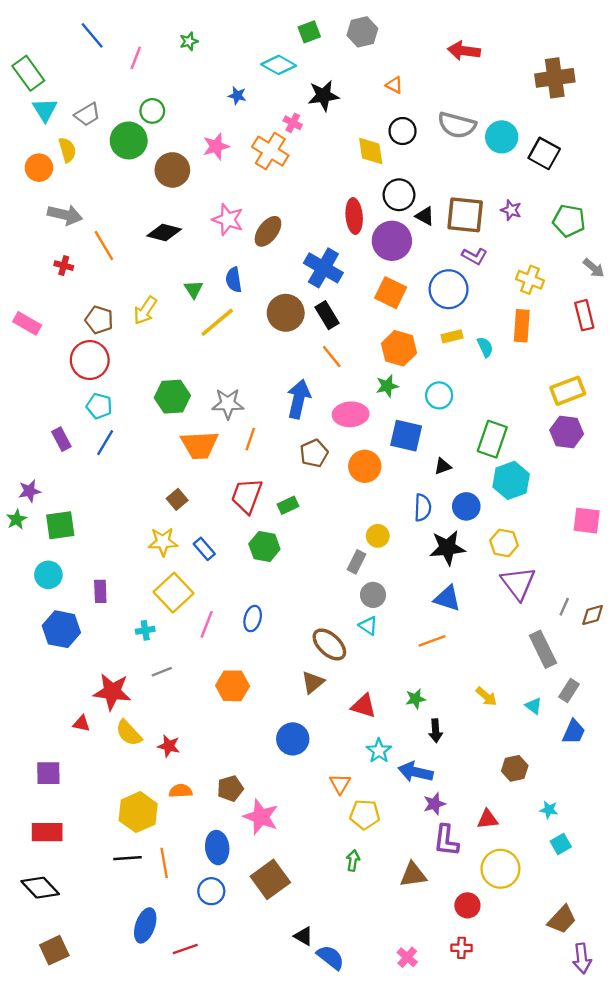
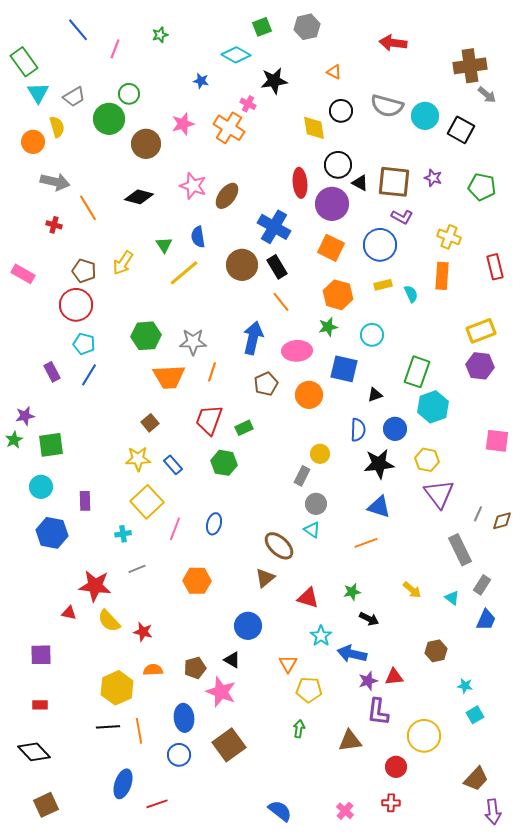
gray arrow: (594, 268) -> (487, 95), moved
black arrow: (436, 731) -> (369, 619), turned -60
red triangle: (488, 819) -> (394, 677), moved
red rectangle: (47, 832) -> (40, 705), size x0.6
black triangle: (303, 936) -> (232, 660), moved

